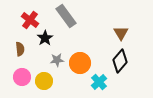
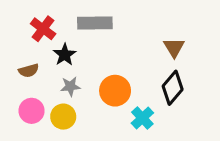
gray rectangle: (66, 16) -> (95, 23), turned -55
brown semicircle: (20, 49) -> (29, 70), turned 80
gray star: (57, 60) -> (70, 86), moved

